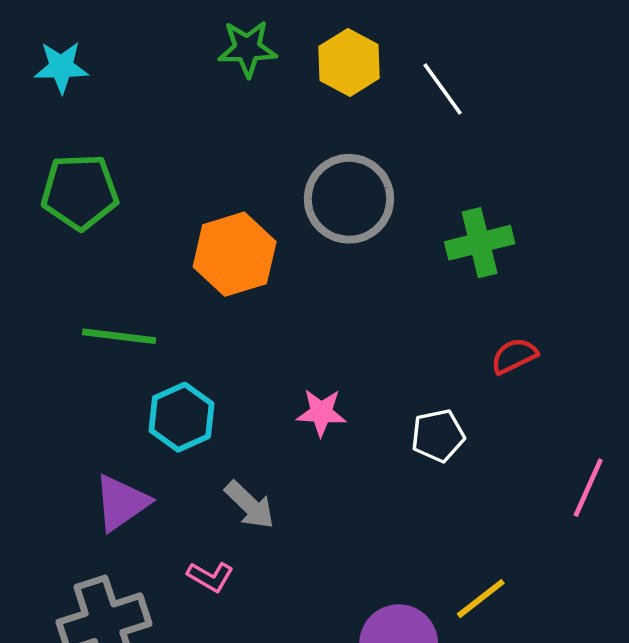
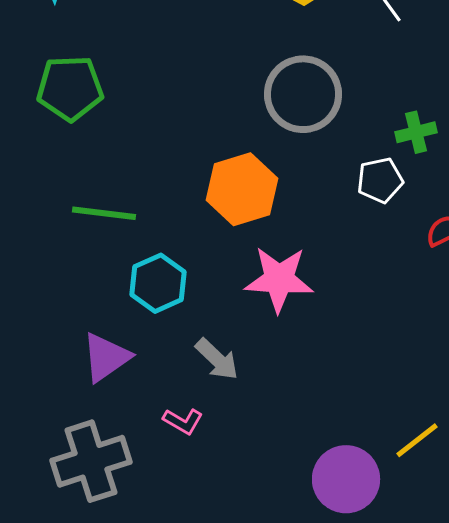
green cross: (480, 243) -> (416, 132), size x0.7
orange hexagon: (235, 254) -> (242, 189), moved
pink star: (321, 413) -> (279, 279), size x1.6
white pentagon: (438, 436) -> (380, 180), moved

